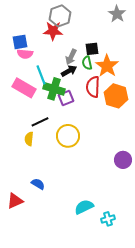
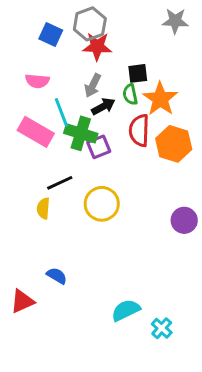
gray star: (117, 14) -> (175, 21), turned -30
red star: (53, 31) -> (97, 46), moved
blue square: (20, 42) -> (51, 34), moved, turned 35
gray arrow: (71, 57) -> (93, 85), moved
purple circle: (123, 160) -> (184, 220), moved
cyan cross: (108, 219) -> (162, 328), turned -32

